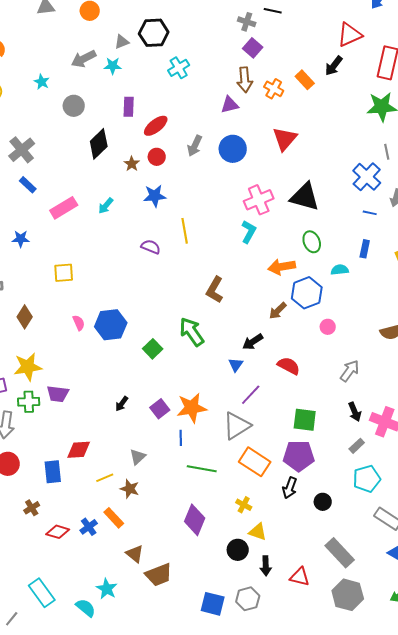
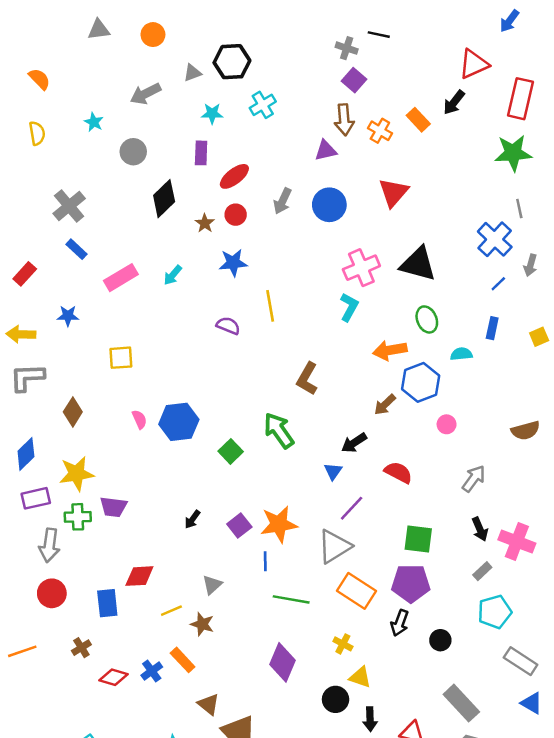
cyan star: (113, 66) -> (212, 113), moved
blue line: (370, 213) -> (498, 284), turned -56

